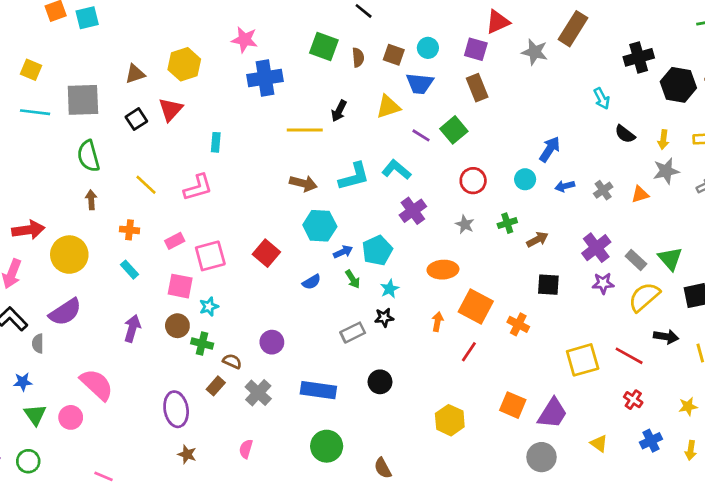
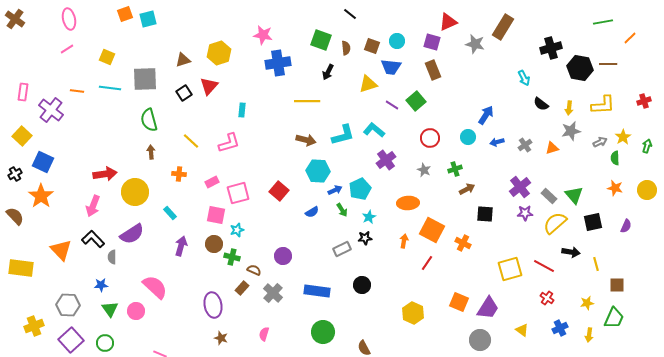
black arrow: (339, 111) -> (328, 72), moved
brown arrow: (537, 239) -> (467, 189), moved
cyan rectangle: (130, 270) -> (170, 213), moved

